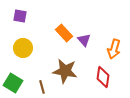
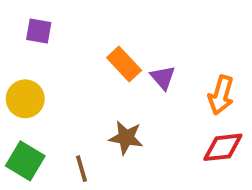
yellow circle: (23, 48) -> (25, 99), moved
brown star: (65, 71) -> (126, 138), size x0.7
red diamond: (103, 77) -> (223, 147), moved, turned 75

